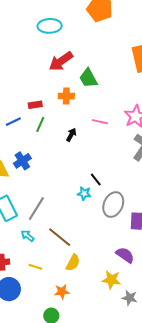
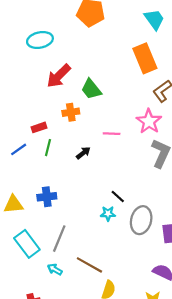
black arrow: (71, 135) -> (83, 153), turned 32
blue cross: (22, 161) -> (47, 197), moved, turned 36

